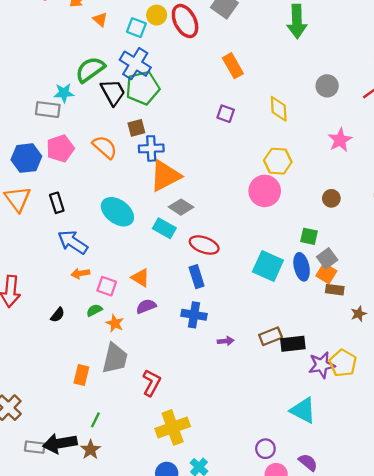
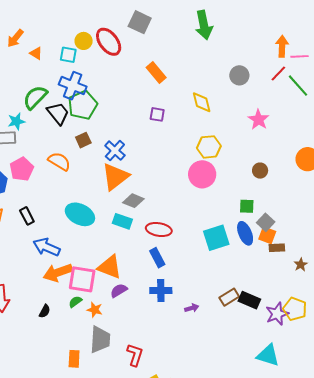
blue cross: (151, 148) -> (115, 151), moved, turned -35
cyan square: (268, 266) -> (216, 238), turned -32
orange arrow: (80, 273) -> (58, 273), size x1.8
orange triangle: (140, 278) -> (110, 267), size x1.5
pink square: (107, 286) -> (82, 279), size x1.6
black rectangle: (293, 344) -> (249, 300), turned 40

